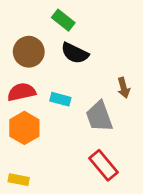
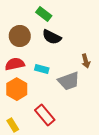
gray trapezoid: (99, 116) -> (69, 81), turned -90
red rectangle: (103, 165) -> (45, 115), moved
yellow rectangle: (19, 180) -> (13, 125), turned 48

